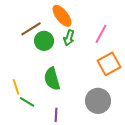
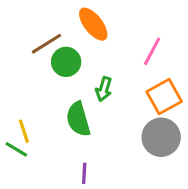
green arrow: (69, 38) -> (104, 89), moved
gray circle: (98, 101) -> (161, 137), moved
green line: (27, 102) -> (16, 149), moved

